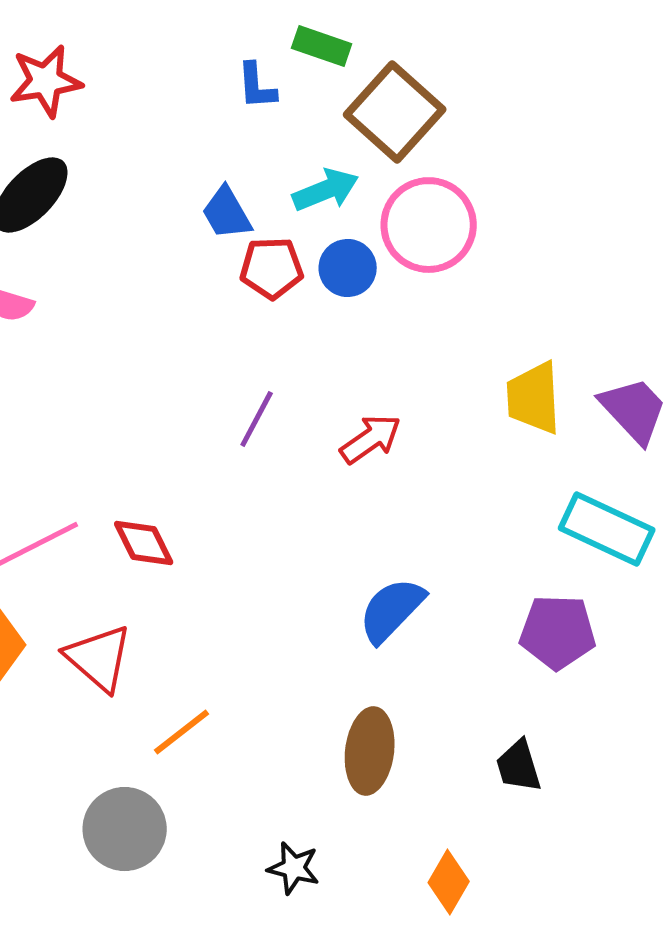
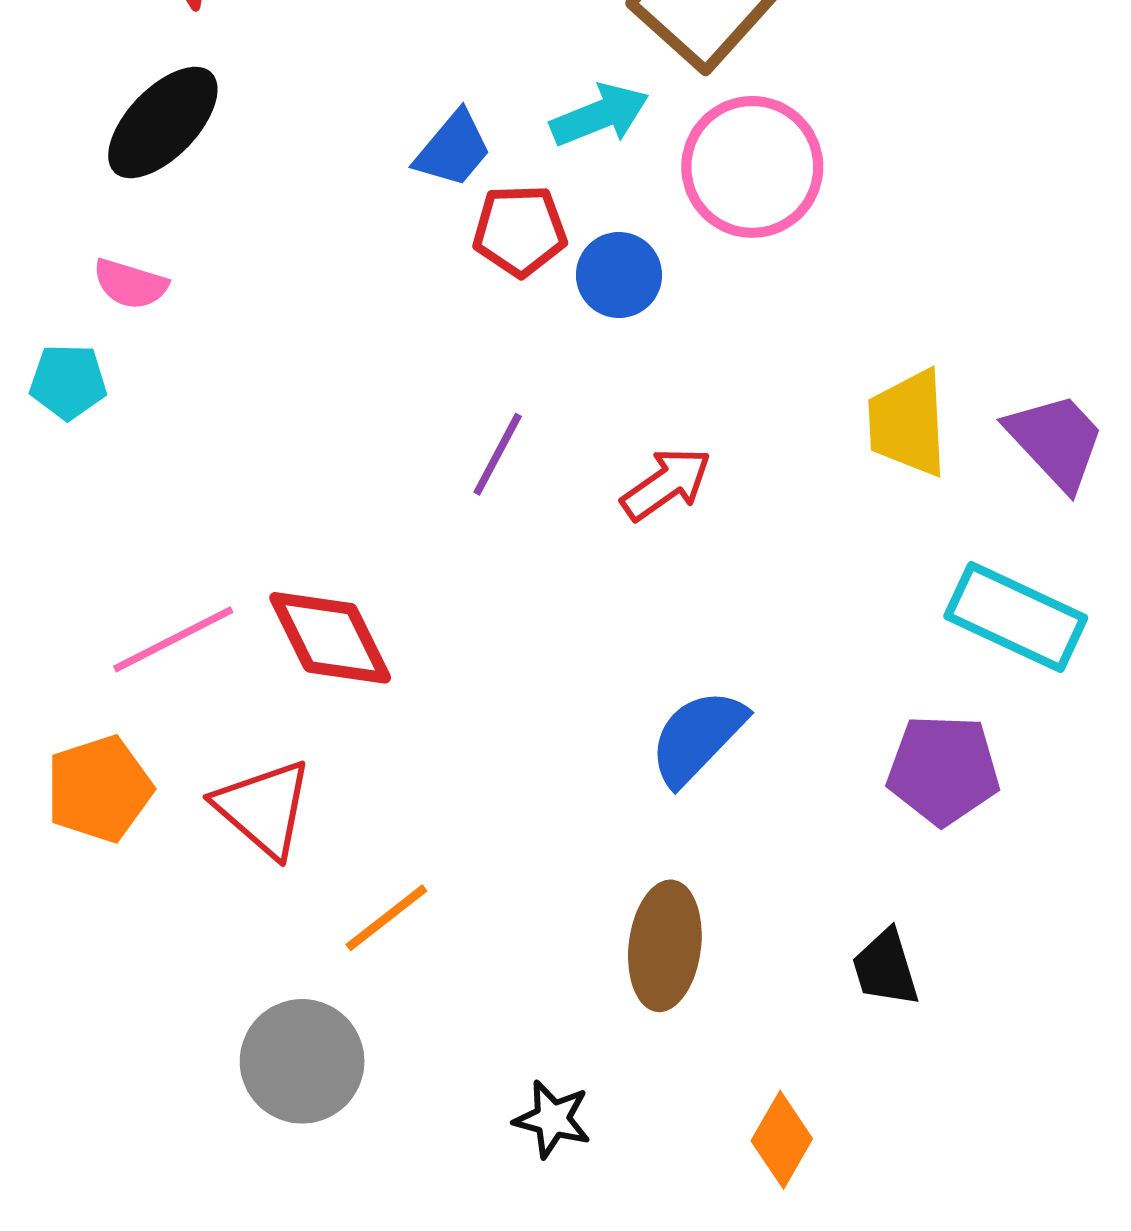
blue trapezoid: (227, 213) -> (453, 149), turned -110
blue circle: (348, 268) -> (619, 275), moved
red diamond: (144, 543) -> (330, 638), size x1.4

